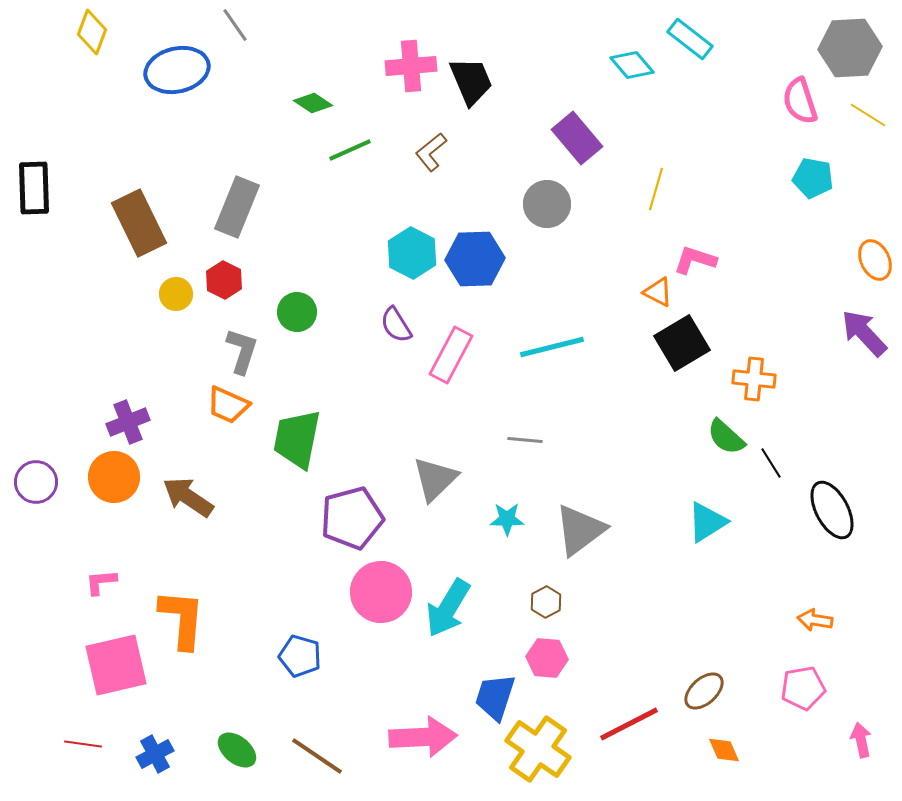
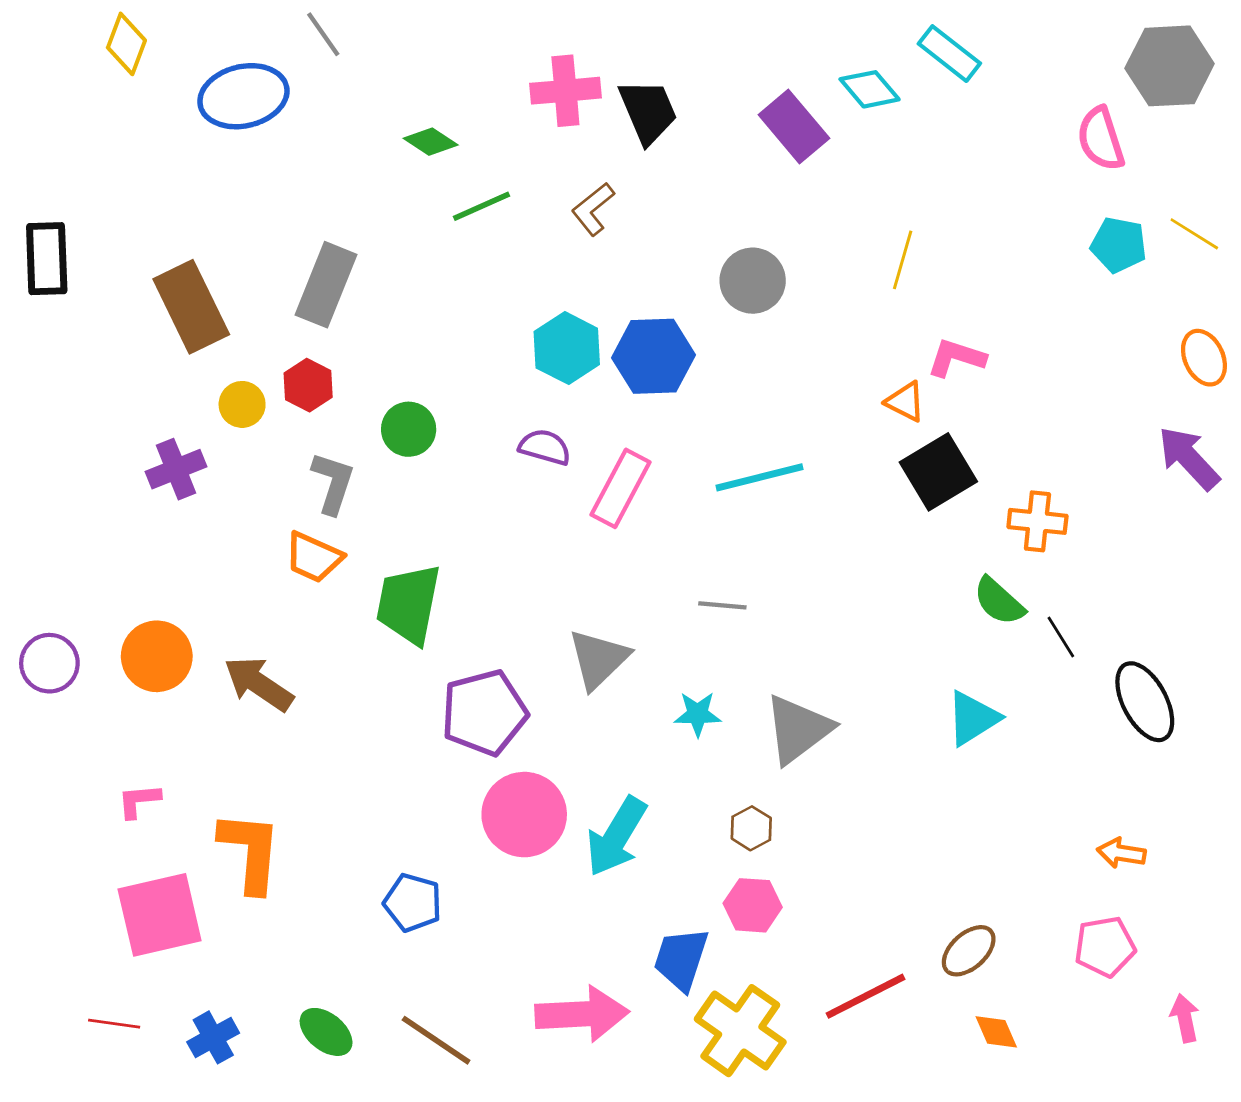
yellow line: (868, 115) -> (1194, 234), moved
purple rectangle: (577, 138) -> (794, 126), moved
purple semicircle: (396, 325) -> (545, 447), turned 138
purple cross: (128, 422) -> (176, 469), moved

